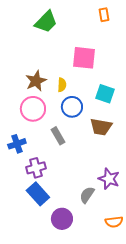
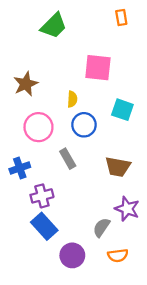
brown star: (36, 81) -> (26, 84), moved
brown trapezoid: (101, 127) -> (118, 167), moved
orange semicircle: (114, 222) -> (118, 255), moved

